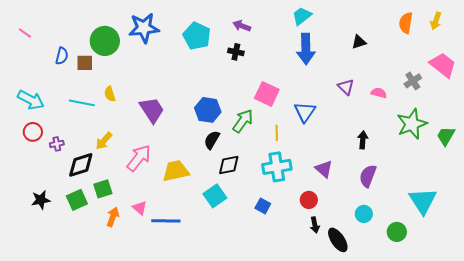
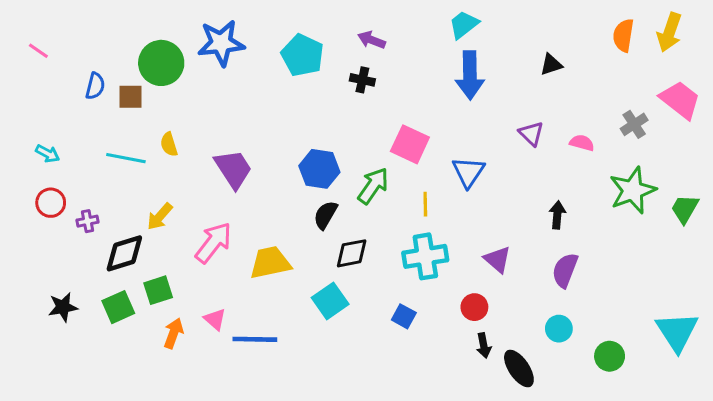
yellow arrow: (436, 21) -> (669, 32), size x1.4
cyan arrow: (31, 100) -> (48, 154), size x0.6
cyan triangle: (423, 201) -> (677, 332), moved

